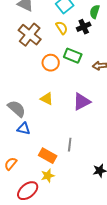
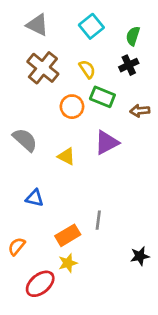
black cross: (84, 27) -> (129, 65), moved
yellow semicircle: (62, 28) -> (87, 69), moved
purple triangle: (82, 102) -> (107, 143), moved
gray semicircle: (17, 109) -> (25, 140), moved
orange rectangle: (48, 156) -> (68, 235), turned -60

